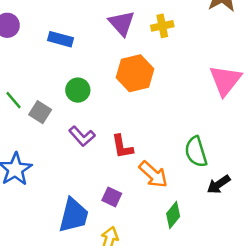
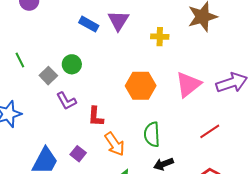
yellow cross: (162, 26) -> (160, 37), moved
blue rectangle: (60, 39) -> (89, 24), moved
orange hexagon: (135, 73) -> (141, 86), moved
gray square: (40, 112) -> (48, 76), moved

